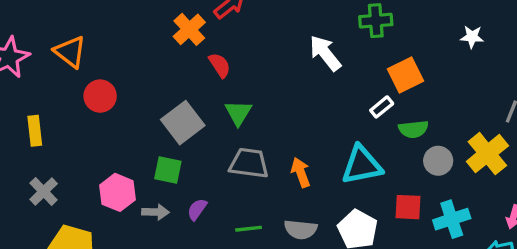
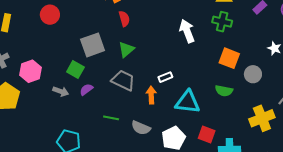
orange square: (406, 75) -> (229, 58), turned 30
white rectangle: (382, 107) -> (165, 77), moved
gray circle: (438, 161) -> (253, 74), moved
pink hexagon: (117, 192) -> (31, 71), moved
purple semicircle: (197, 209) -> (86, 89), moved

